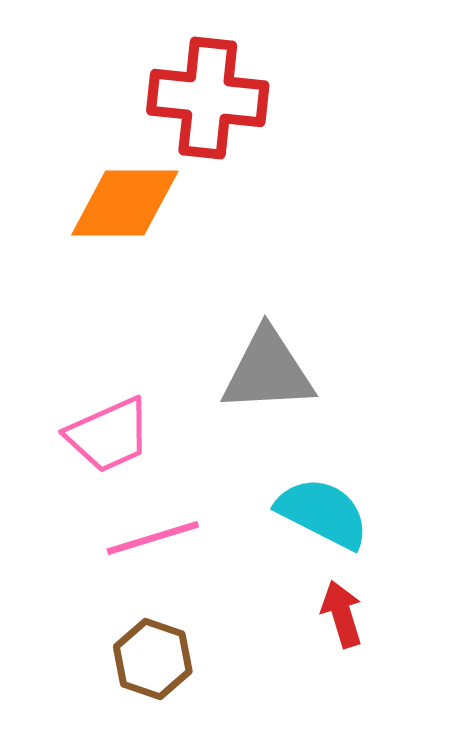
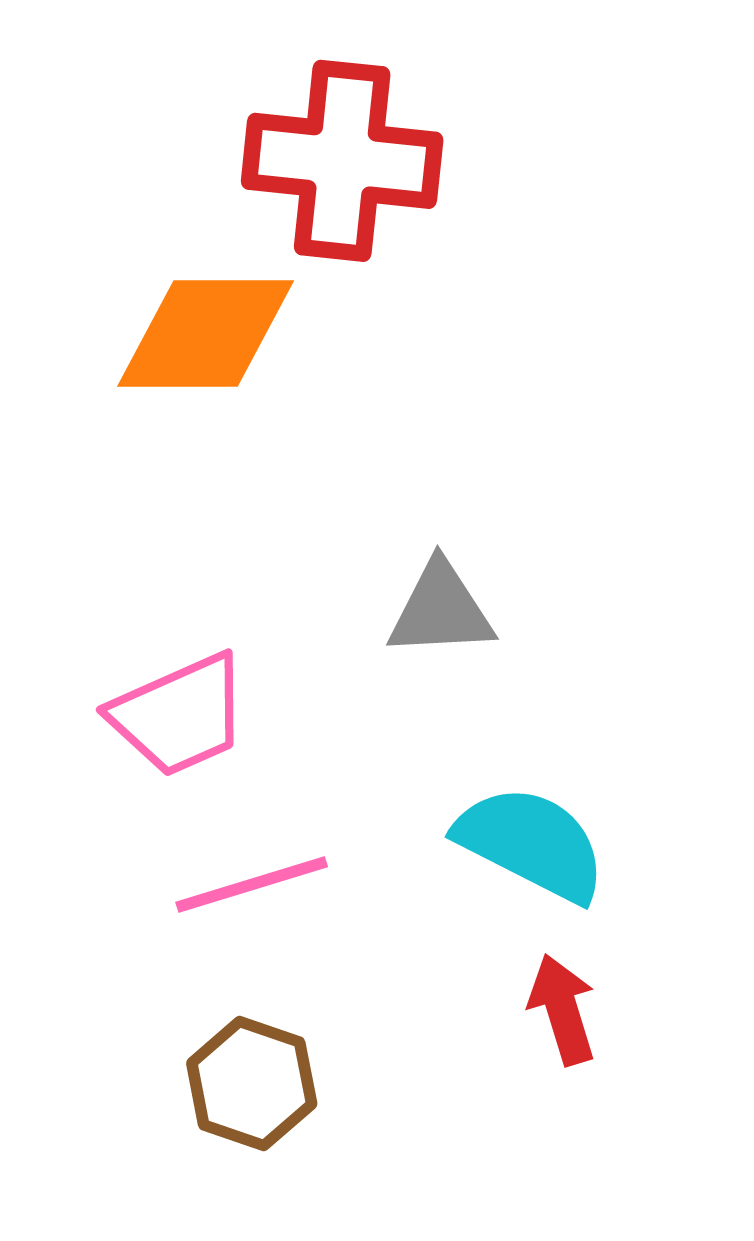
gray triangle: (268, 371) -> (441, 610), size x0.7

